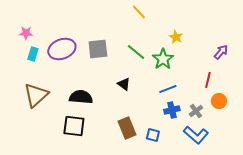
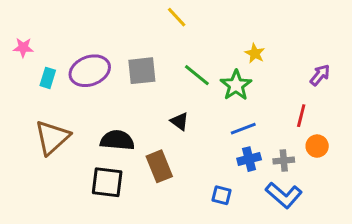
yellow line: (139, 12) -> (177, 17), moved
pink star: (26, 33) -> (23, 48), moved
gray cross: (196, 111) -> (284, 161), turned 32
brown rectangle: (127, 128) -> (159, 166), moved

